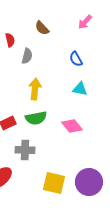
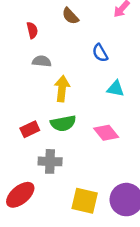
gray semicircle: (27, 56) -> (42, 61), moved, turned -98
blue semicircle: (76, 59) -> (100, 53), moved

